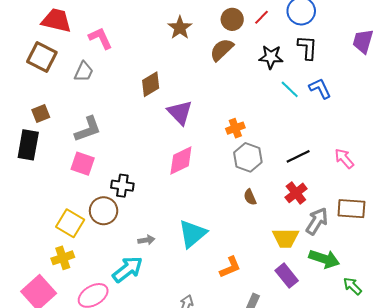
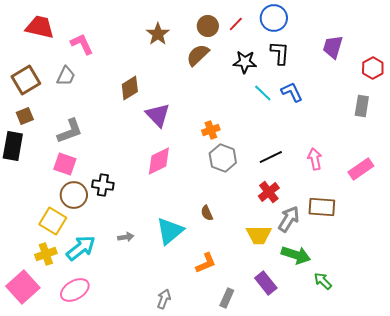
brown square: (42, 57) -> (26, 80), moved, turned 32
pink arrow: (344, 158) -> (315, 159), turned 30
brown semicircle: (250, 197) -> (207, 213), moved
brown circle: (104, 211) -> (74, 195), moved
cyan arrow: (128, 269) -> (81, 248), moved
purple rectangle: (287, 276) -> (266, 283), moved

